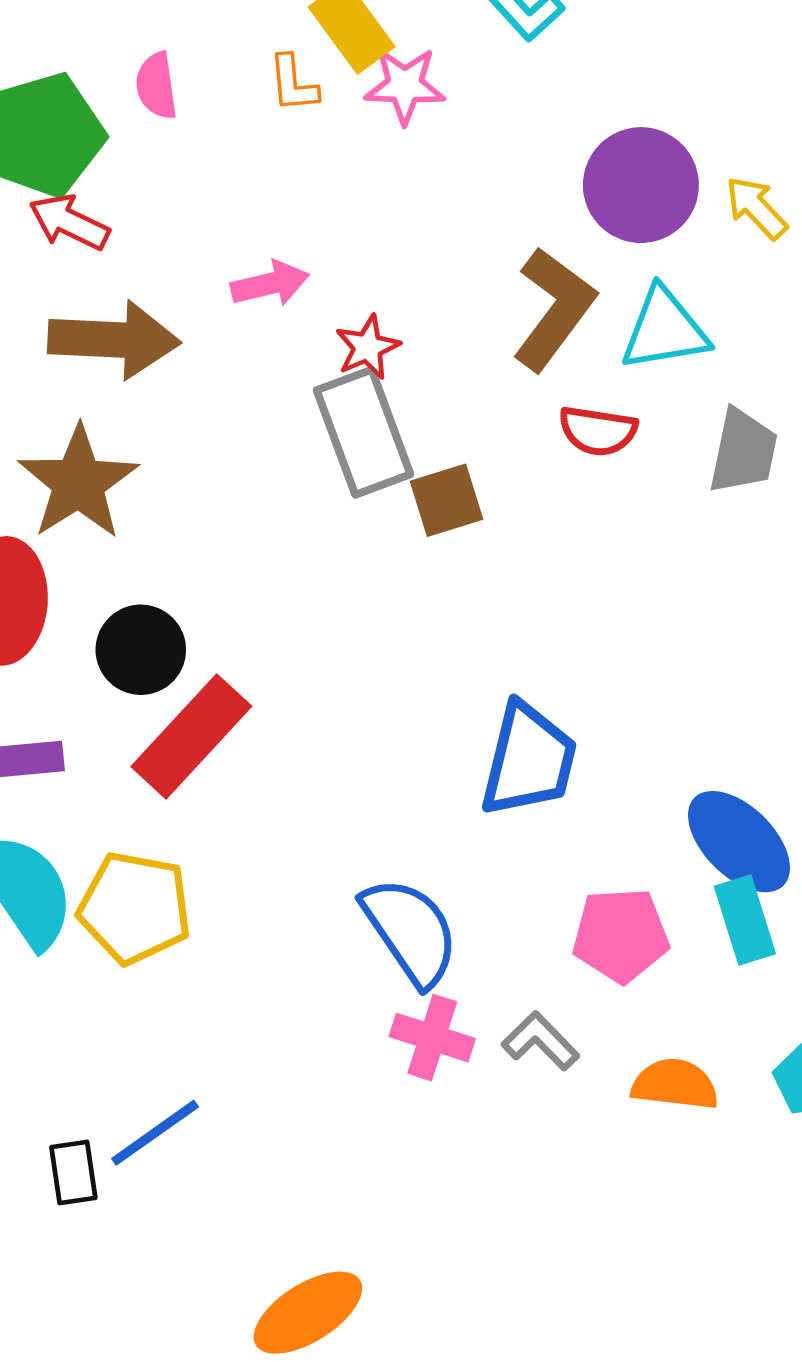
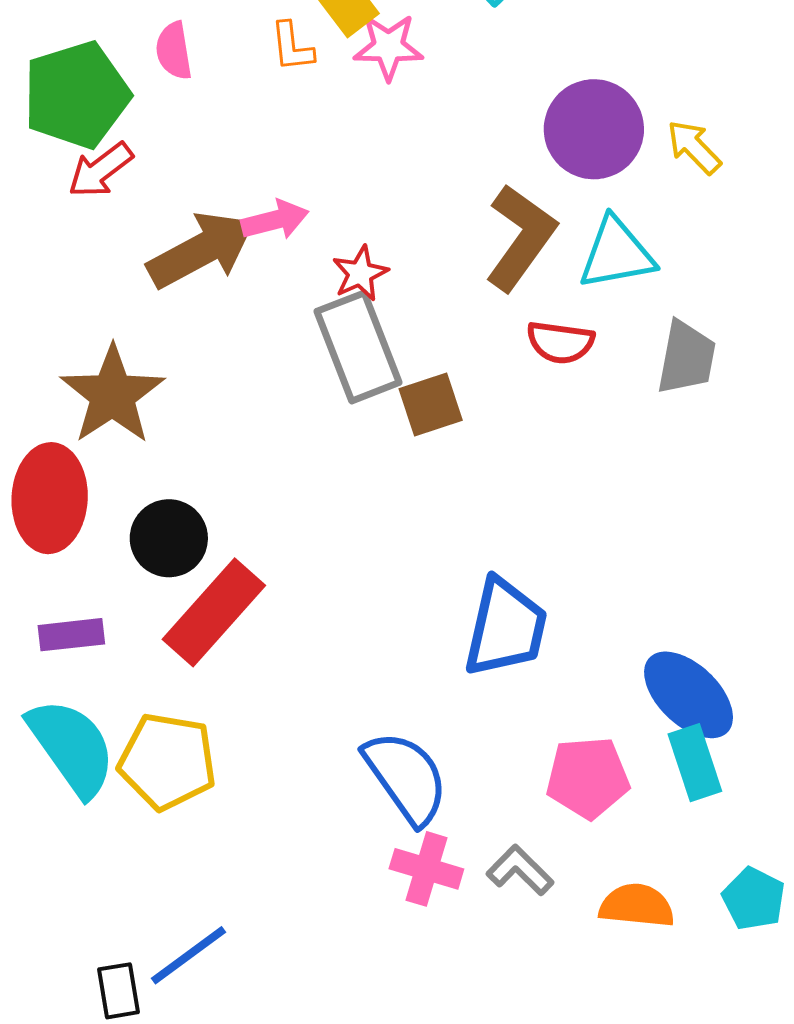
red arrow: (69, 222) -> (101, 170), turned -62
brown arrow: (114, 340) -> (201, 250), moved, turned -30

